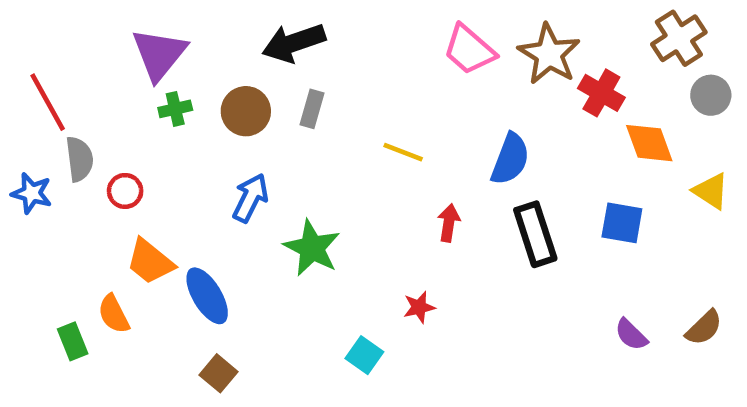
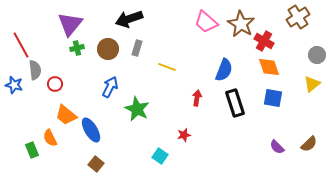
gray circle: (711, 95) -> (317, 55), moved
orange diamond: (649, 143) -> (269, 67), moved
yellow line: (403, 152) -> (167, 67), moved
yellow triangle: (711, 191) -> (312, 84), turned 48

